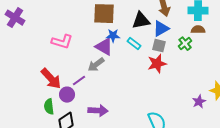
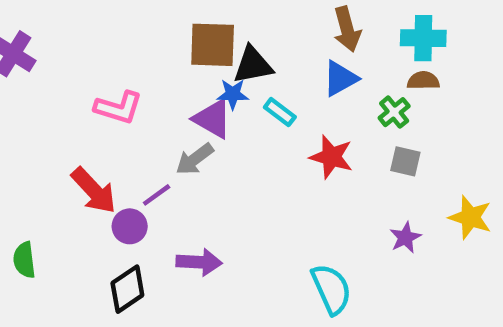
black triangle: (141, 21) -> (253, 65), moved
gray square: (159, 46) -> (405, 161), moved
red star: (157, 64) -> (331, 157), turned 30
purple star: (199, 102) -> (405, 238), moved
green semicircle: (49, 107) -> (24, 260), moved

